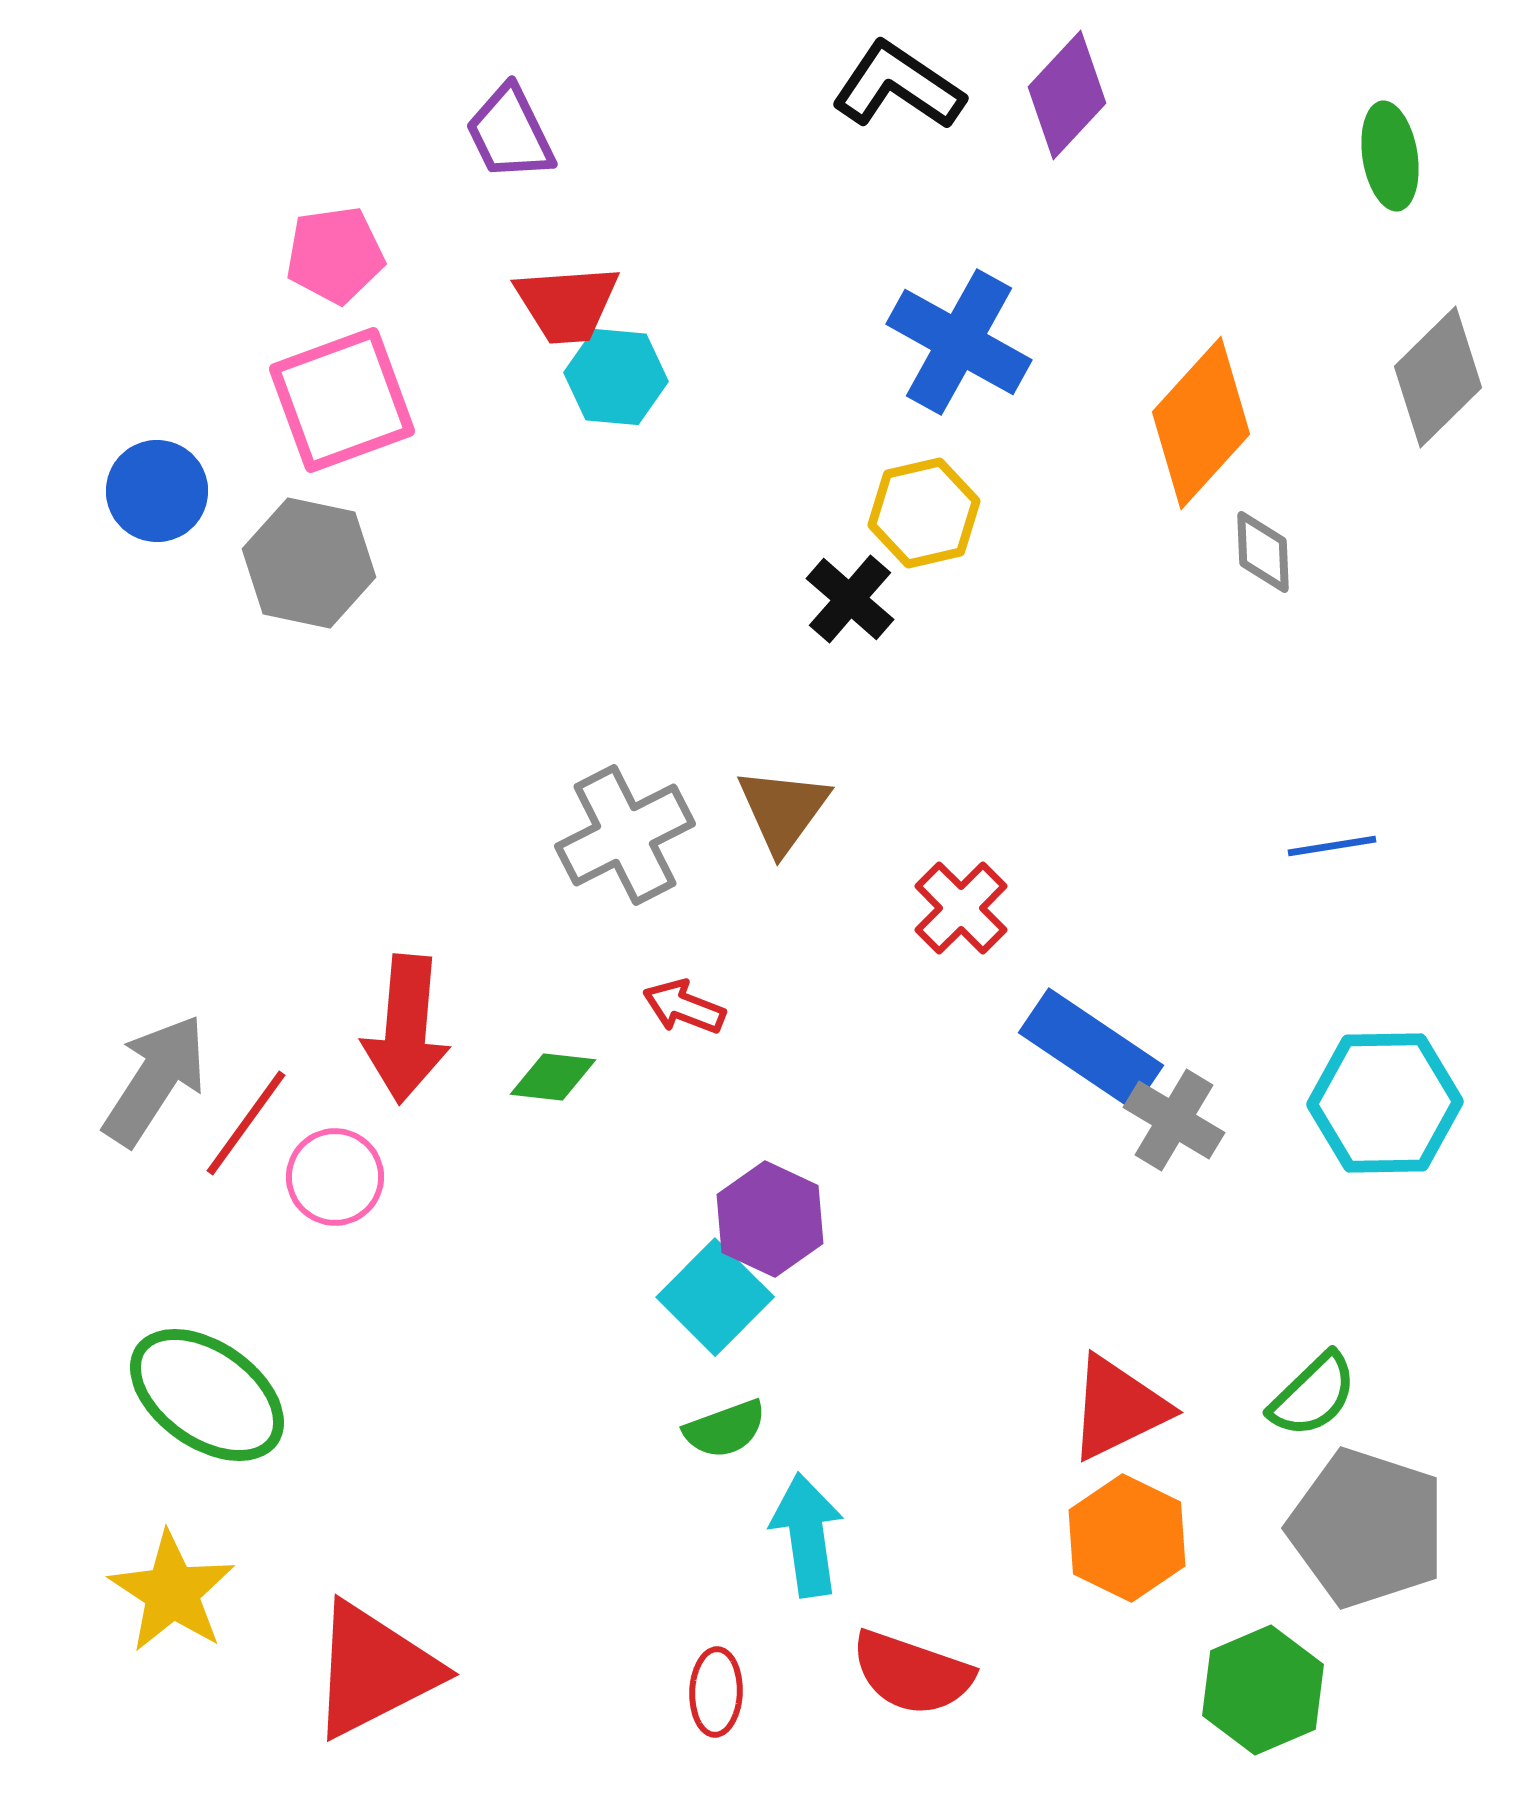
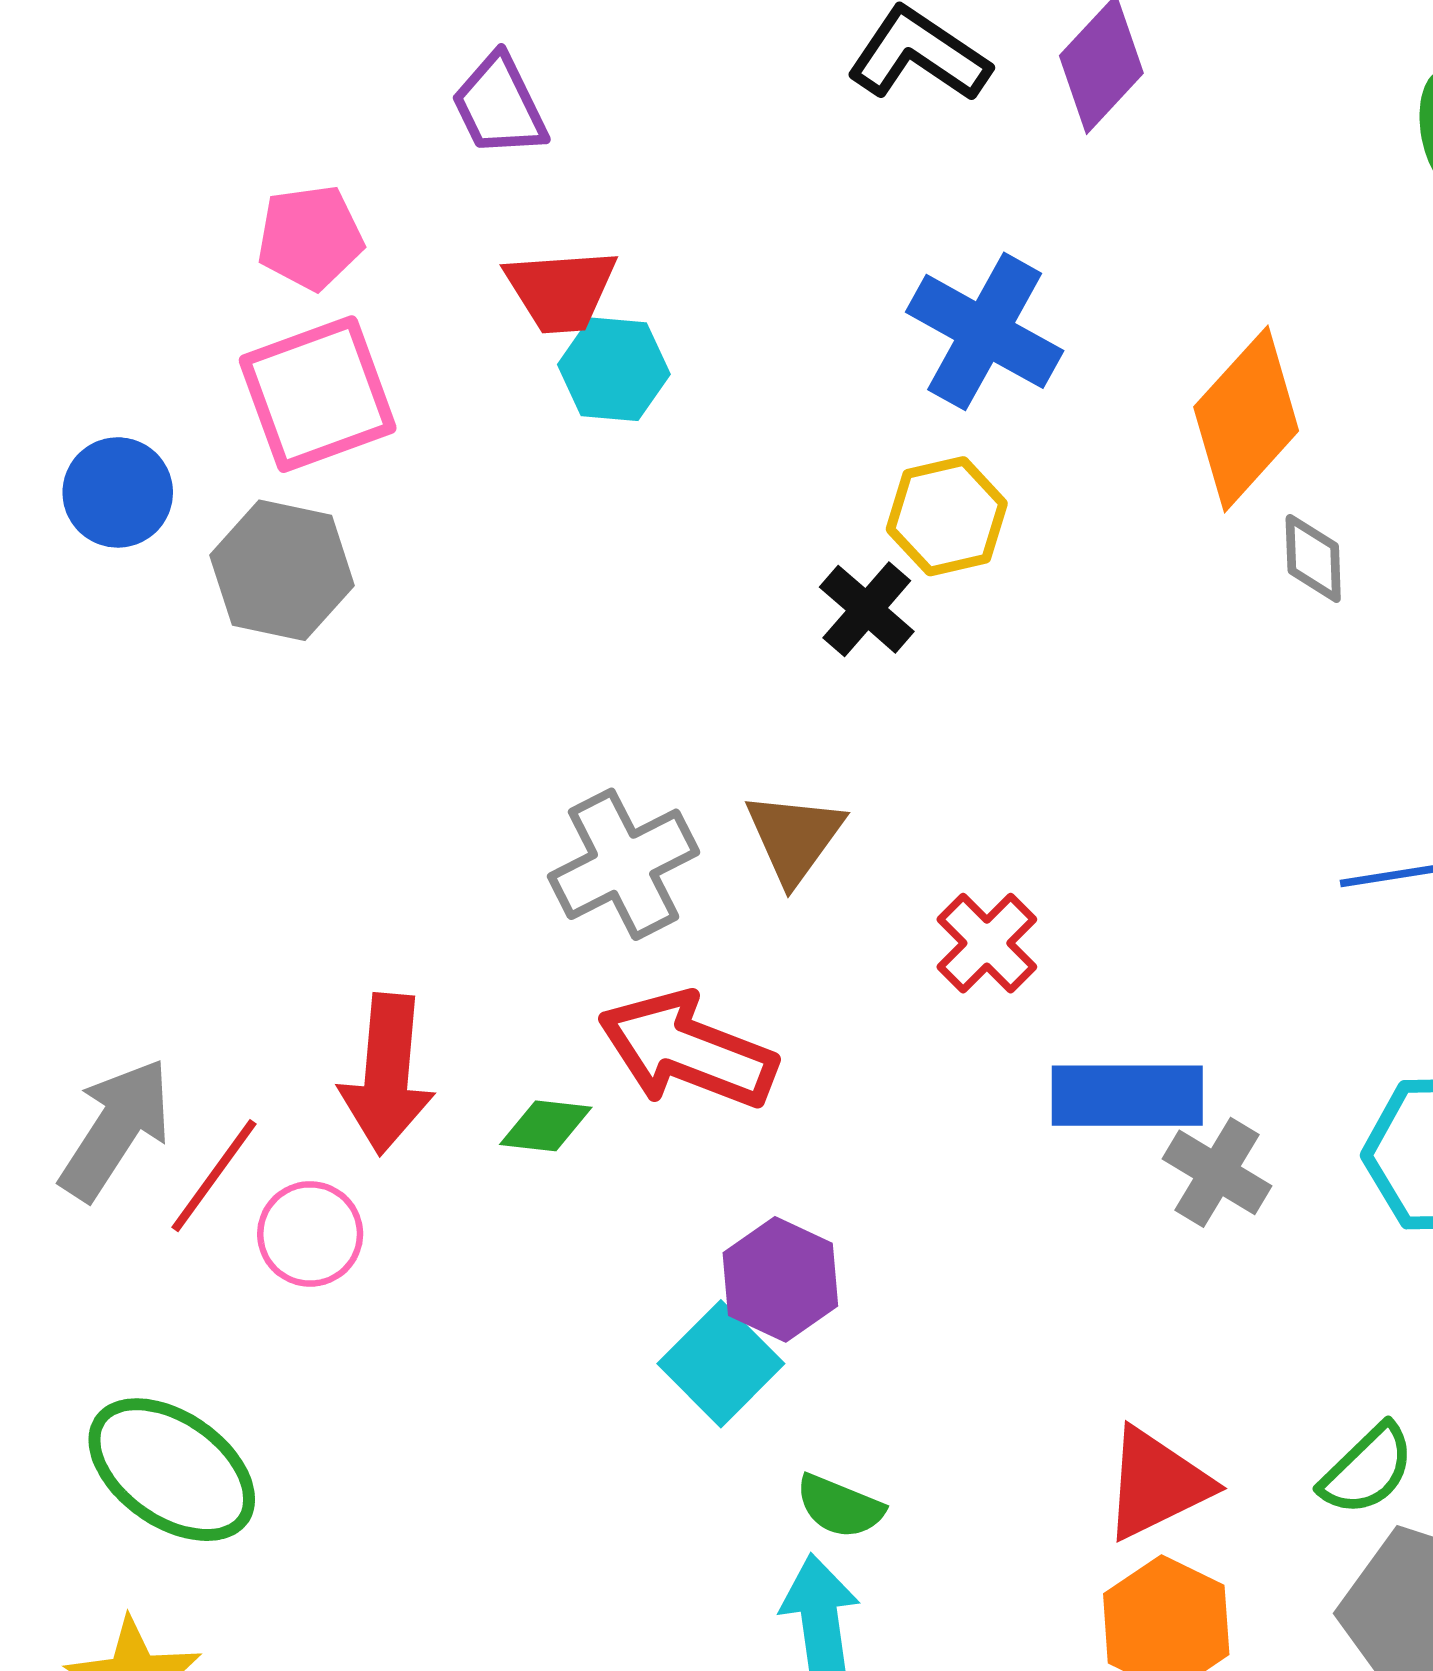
red arrow: (684, 1007) -> (687, 1050), size x2.0
blue rectangle: (1091, 1049) -> (1127, 1096), turned -34
green semicircle: (725, 1429) -> (840, 1506), moved, turned 42

